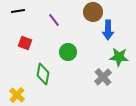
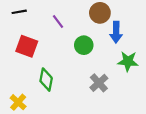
red square: (25, 43) -> (27, 46), size x1.5
green circle: (68, 52) -> (84, 45), moved
gray cross: (103, 77) -> (99, 83), moved

